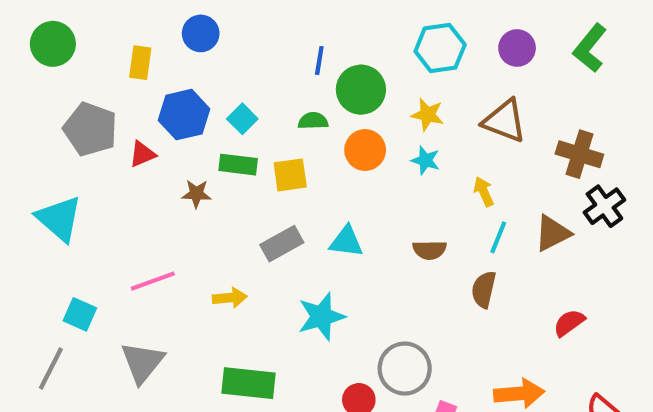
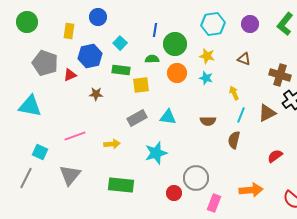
cyan square: (242, 119) -> (120, 43), moved
brown triangle: (505, 121) -> (244, 59), size x0.6
green rectangle: (238, 165) -> (121, 70), moved
cyan triangle: (59, 219) -> (30, 106), turned -30

